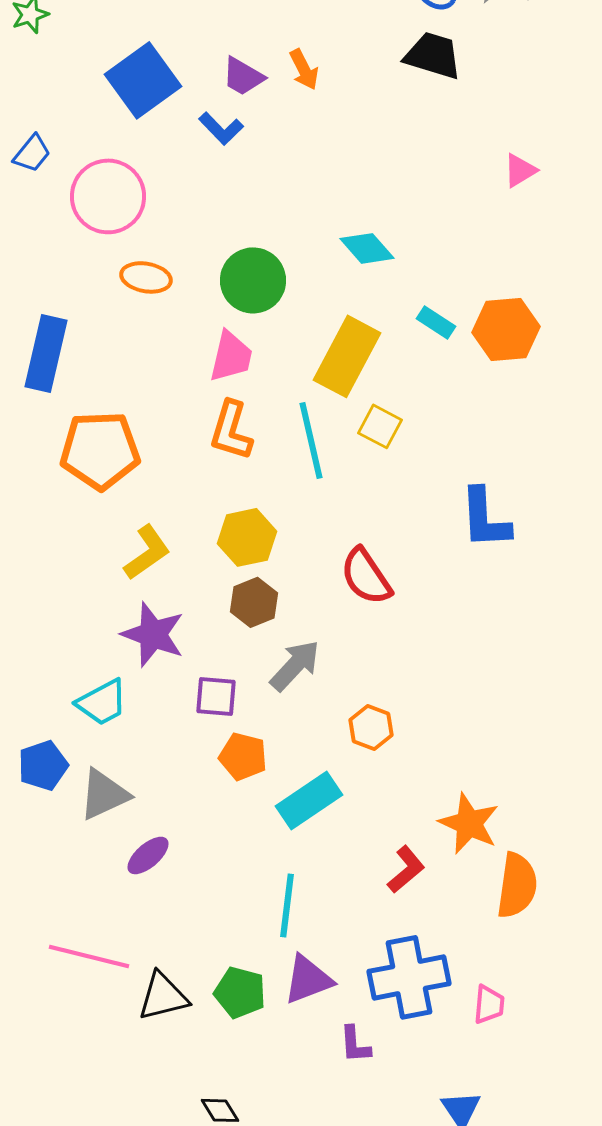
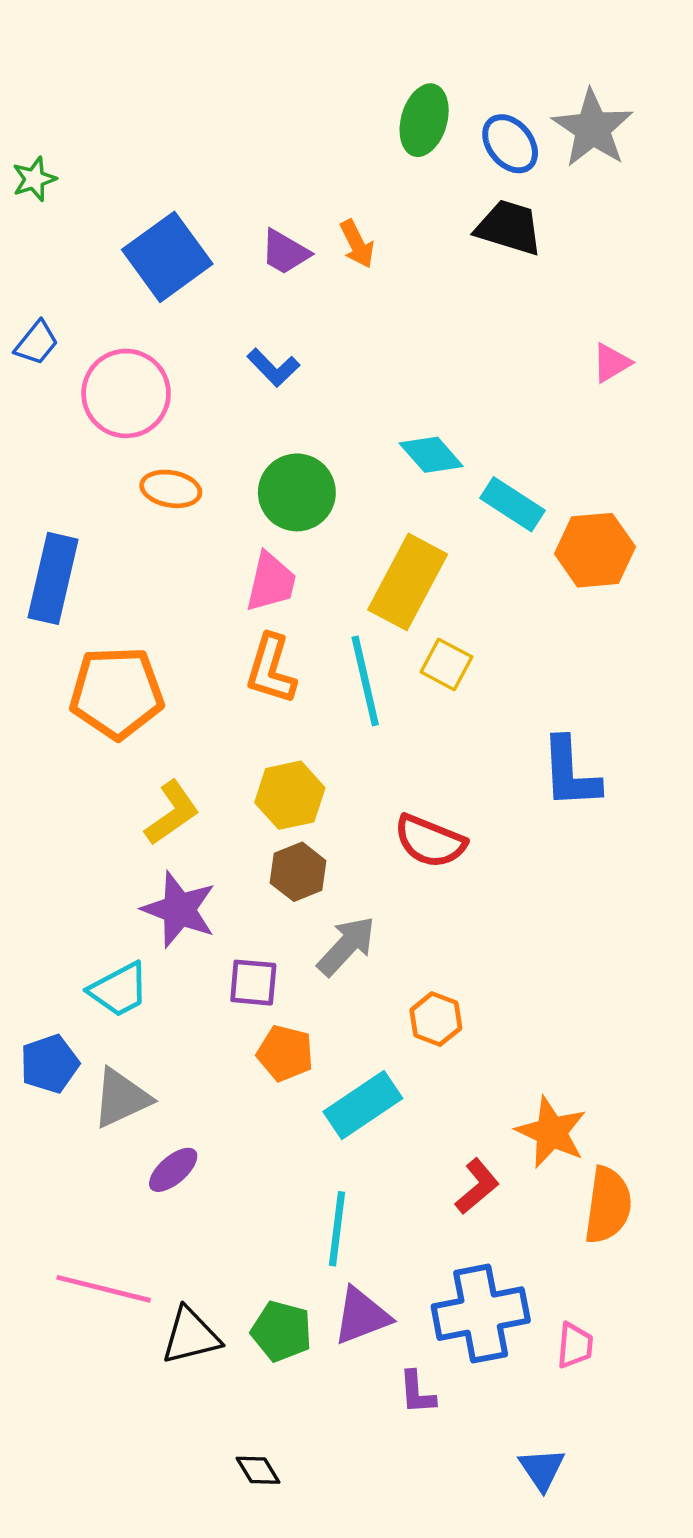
blue L-shape: (221, 128) -> (273, 368), moved
cyan rectangle: (436, 322) -> (512, 504), moved, size x1.4
red semicircle: (366, 576) -> (430, 841), turned -34

